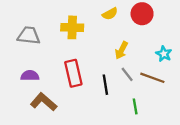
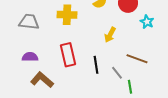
cyan star: (164, 54) -> (147, 22), moved
gray line: (127, 74) -> (117, 73), moved
green line: (135, 106) -> (130, 87), moved

